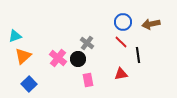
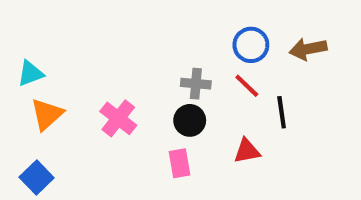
gray cross: (87, 43) -> (196, 84), moved, turned -32
black circle: (78, 59) -> (190, 120), moved
blue square: (29, 84) -> (37, 178), moved

